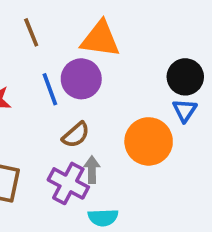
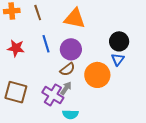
purple circle: (81, 79) -> (71, 49), moved
brown semicircle: (76, 135) -> (67, 69), moved
gray arrow: (92, 170) -> (66, 88), turned 32

